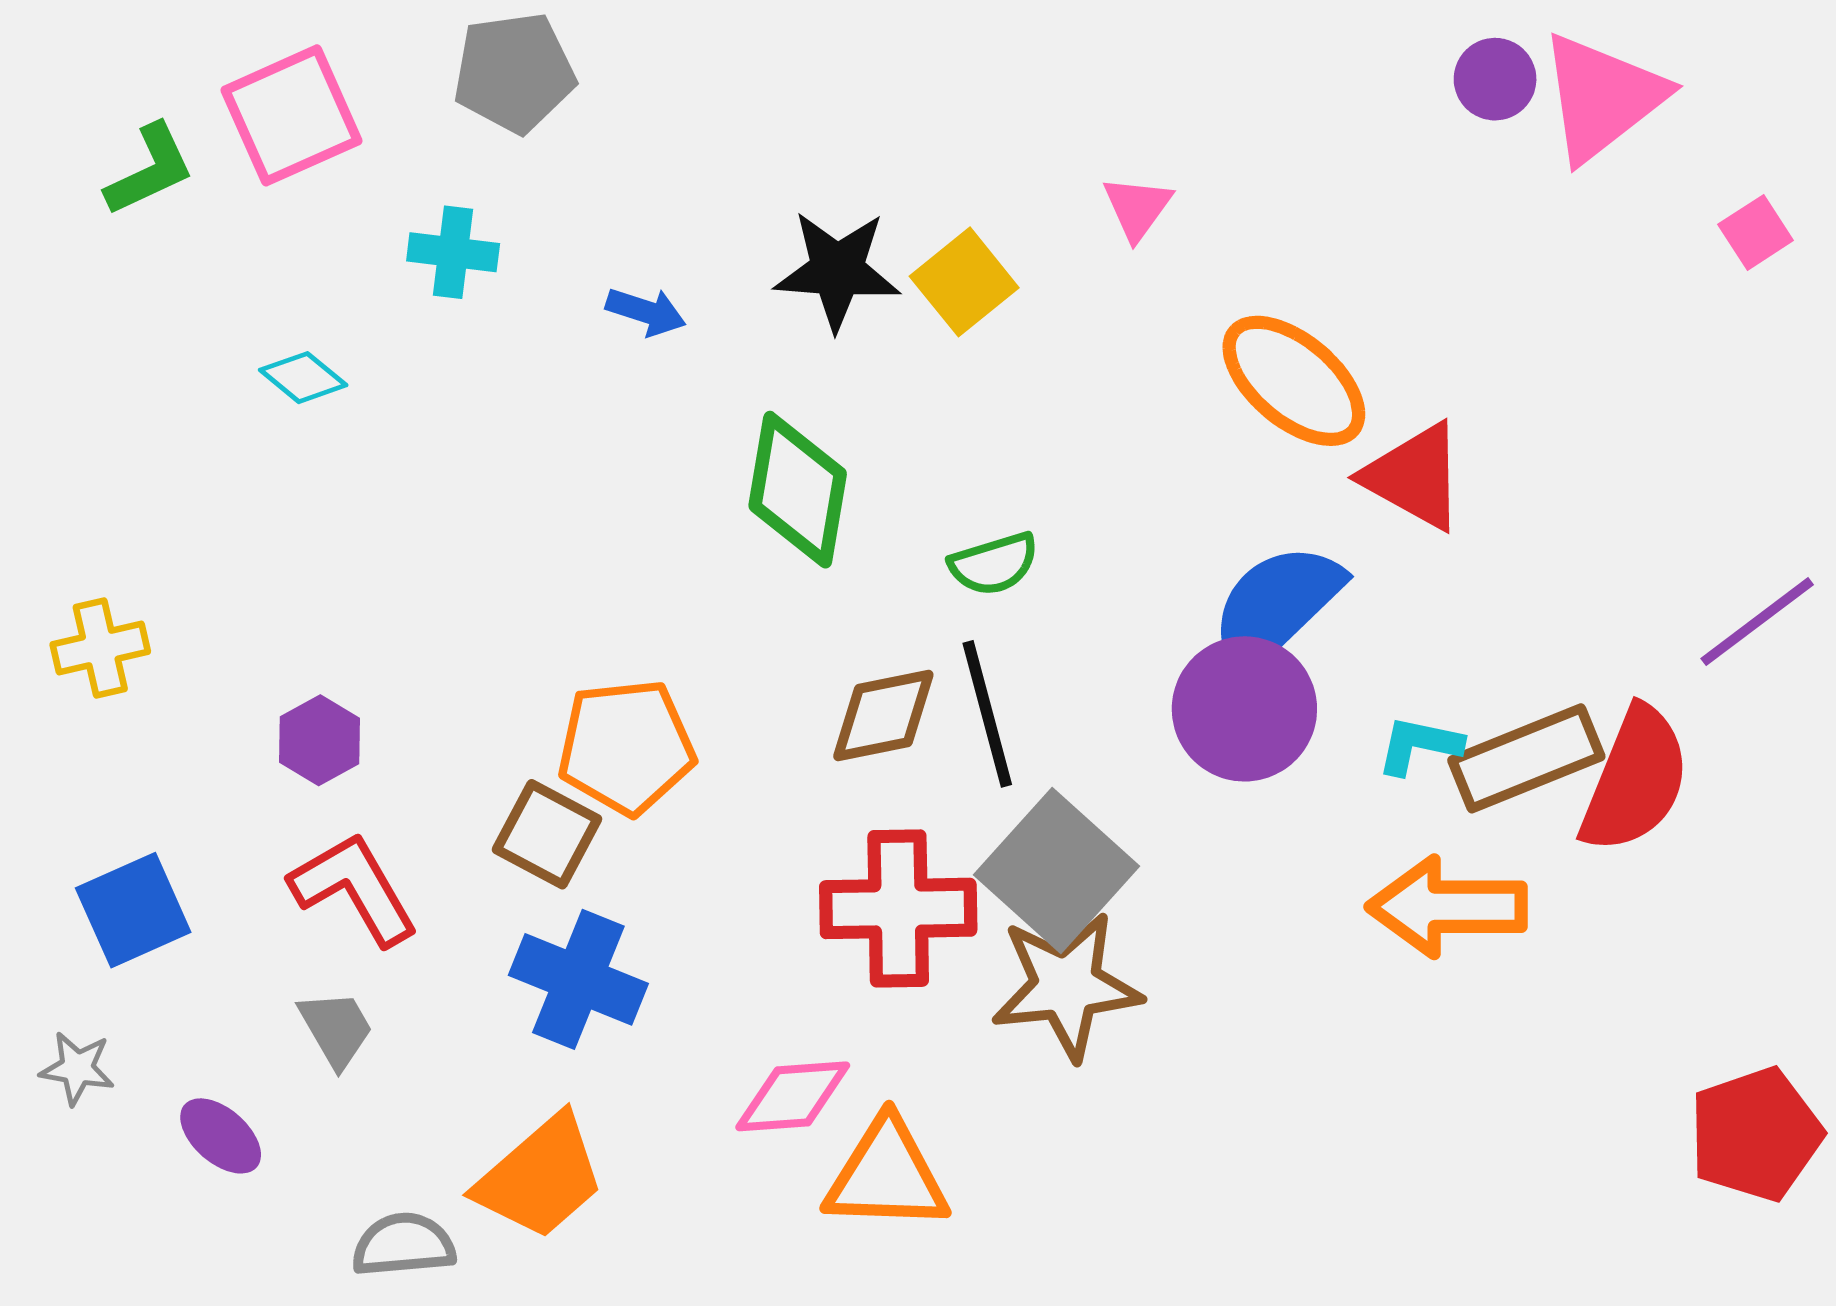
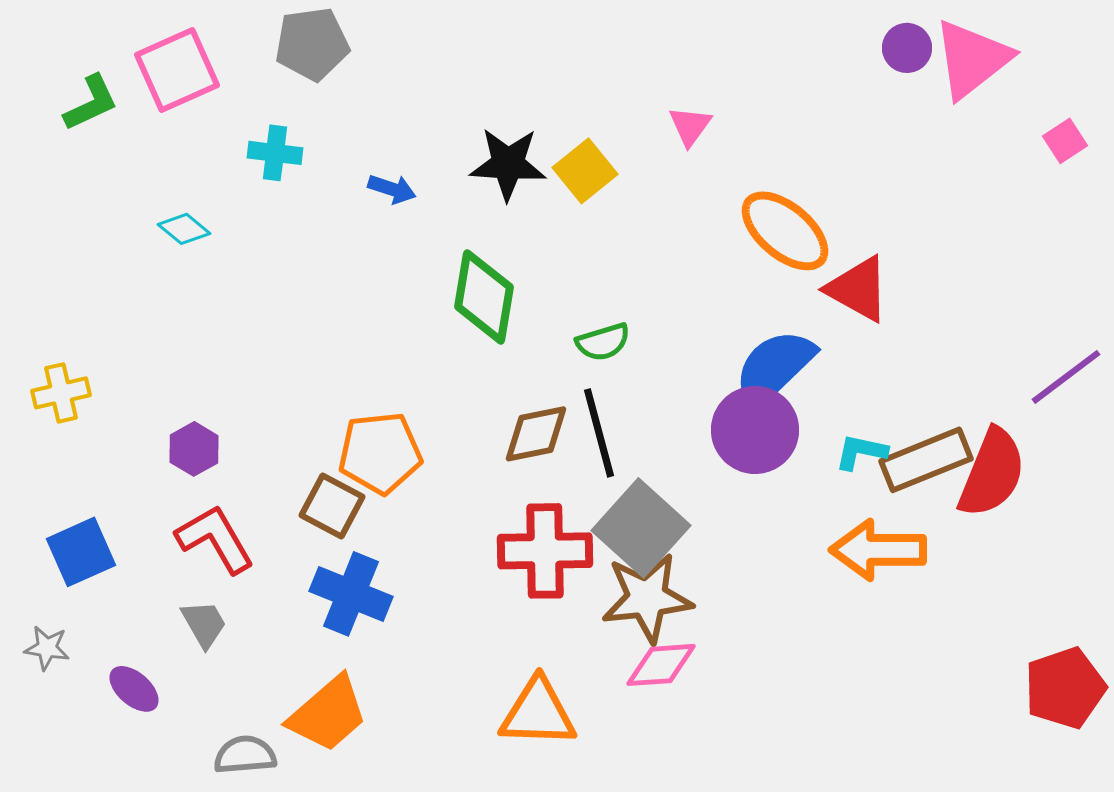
pink diamond: (793, 1096) -> (661, 665), moved

